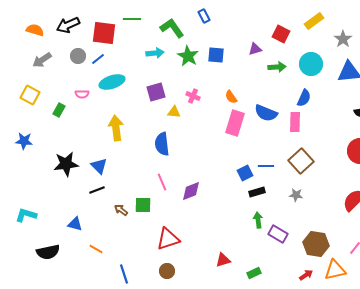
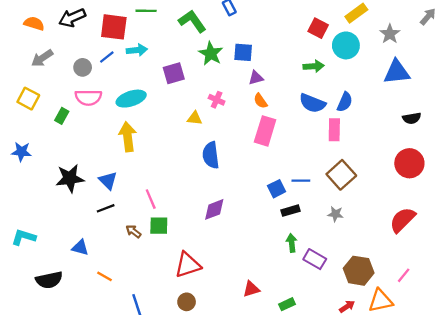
purple triangle: (255, 49) -> (256, 78), moved
cyan arrow: (155, 53) -> (137, 50), moved
gray circle: (78, 56) -> (83, 67), moved
cyan circle: (311, 64) -> (346, 45), moved
cyan ellipse: (112, 82) -> (131, 99), moved
purple square: (156, 92) -> (174, 73), moved
pink semicircle: (82, 94) -> (88, 97), size x1.6
blue semicircle: (266, 113) -> (312, 103), moved
blue semicircle: (162, 144) -> (211, 155), moved
pink line: (162, 182) -> (151, 199), moved

